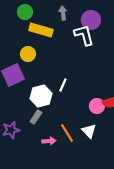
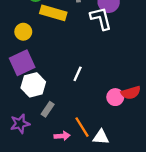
yellow circle: (28, 54) -> (23, 32), moved
white hexagon: (41, 96) -> (33, 85), moved
white triangle: (89, 131) -> (101, 137), moved, turned -42

